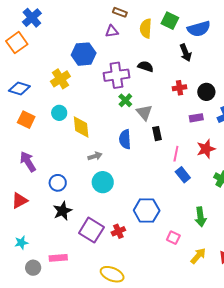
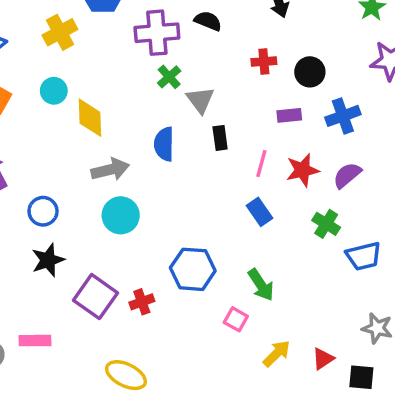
pink line: (176, 154) -> (261, 164), moved
gray arrow: (95, 156) -> (110, 170), size x1.5
green arrow: (200, 217) -> (261, 285), moved, turned -30

